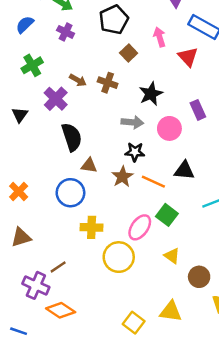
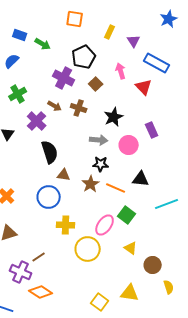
purple cross: (66, 32) -> (64, 78), moved, size x1.5

